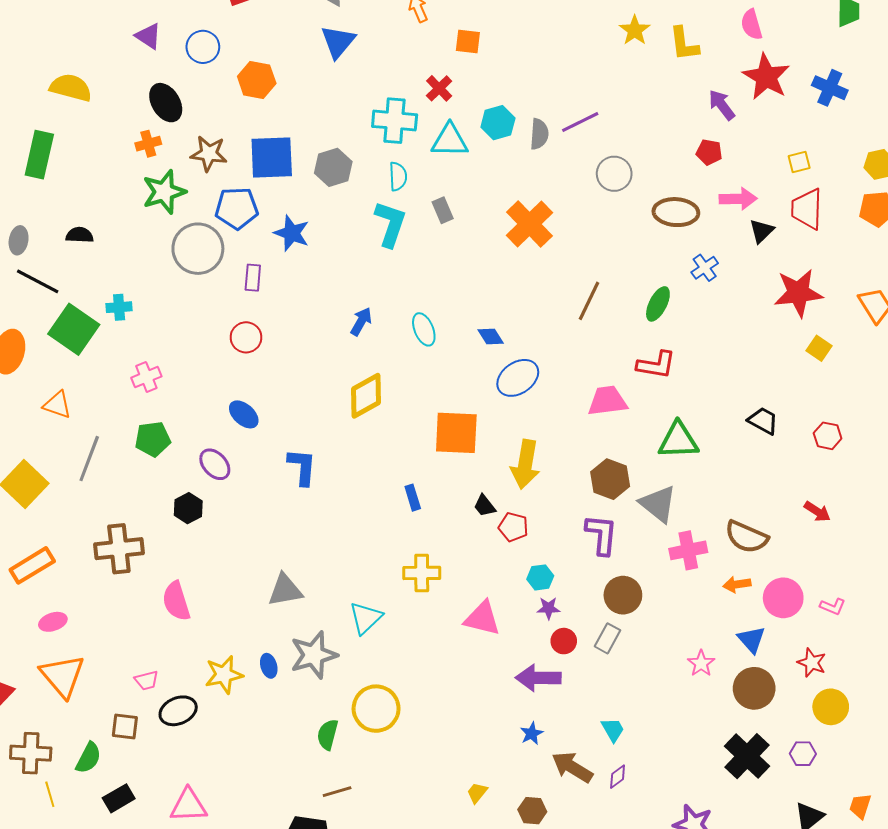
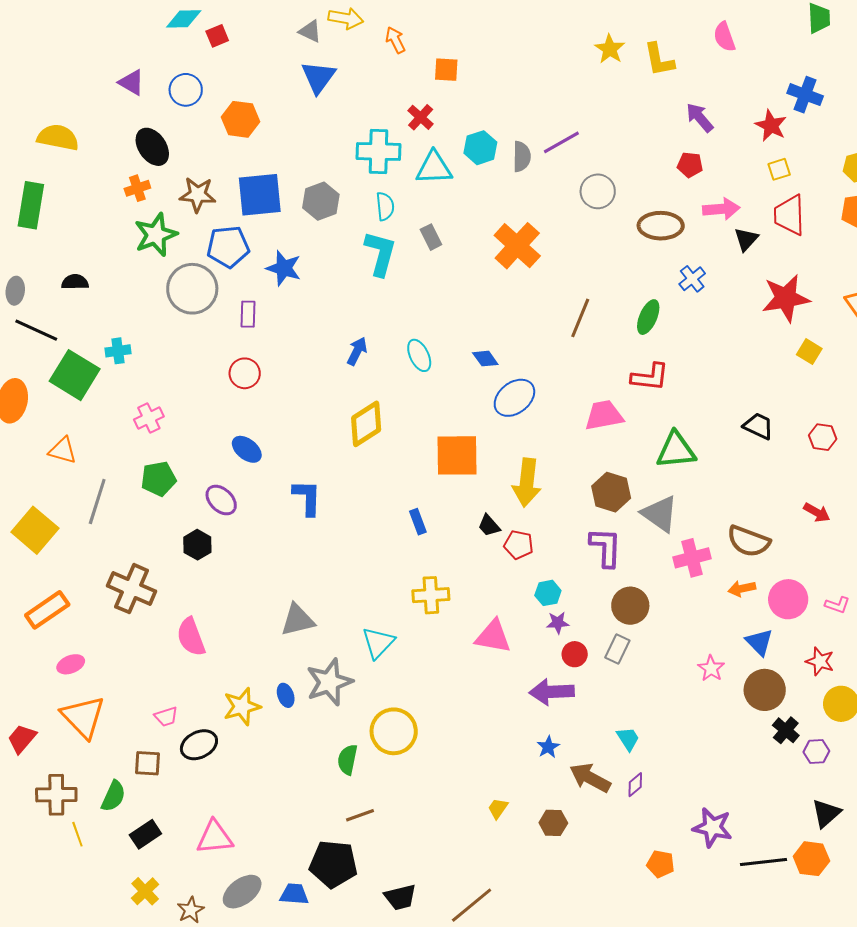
red star: (766, 77) -> (771, 126), moved, size x0.7
brown cross: (119, 549) -> (132, 589), turned 33
black cross: (747, 756) -> (786, 730), moved, size x0.6

